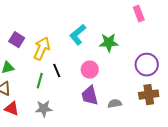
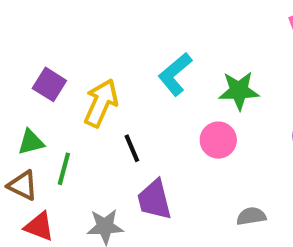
pink circle: (90, 70) -> (218, 140), moved
green line: (40, 81) -> (64, 169), moved
purple trapezoid: (90, 96) -> (154, 200), moved

